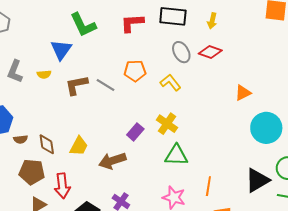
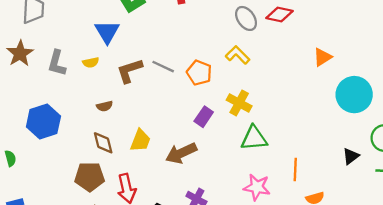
orange pentagon: (135, 71) -> (199, 73), moved, turned 30
brown semicircle: (21, 139) -> (105, 106), moved
black triangle: (257, 180) -> (351, 156), size x0.6

